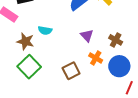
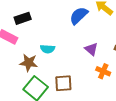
brown square: (71, 71) -> (63, 83), moved, turned 30

